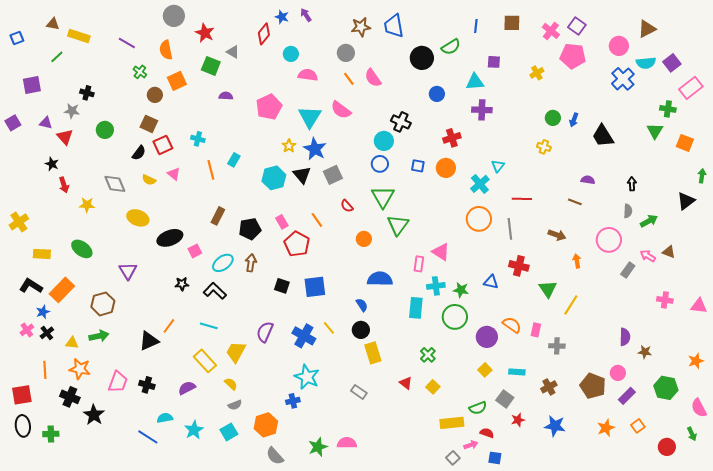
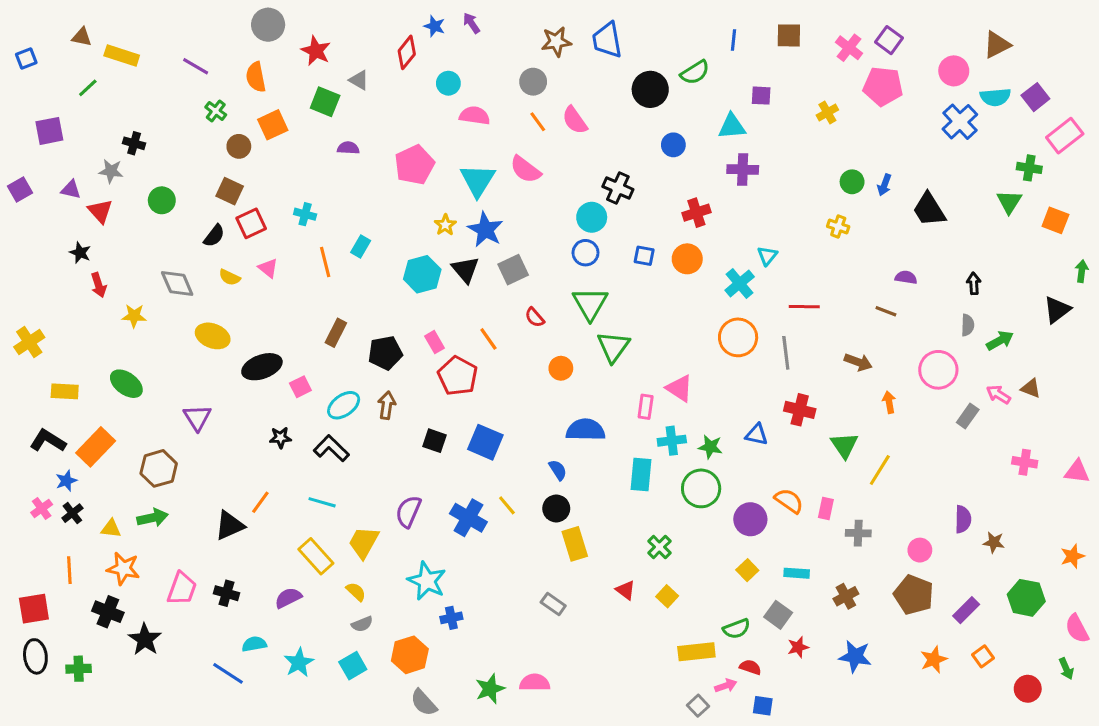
blue square: (315, 287) -> (485, 442), turned 30
pink circle: (618, 373) -> (920, 550), moved
cyan star: (307, 377) -> (427, 581), moved

